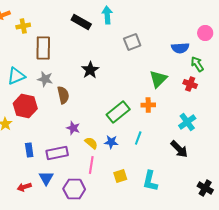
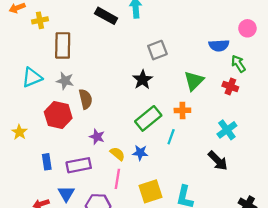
gray square: (132, 42) -> (157, 50), moved
black star: (90, 70) -> (143, 80), moved
red hexagon: (25, 106) -> (58, 115), moved
cyan line: (138, 138) -> (171, 137), moved
yellow square: (120, 176) -> (151, 191), size x1.5

